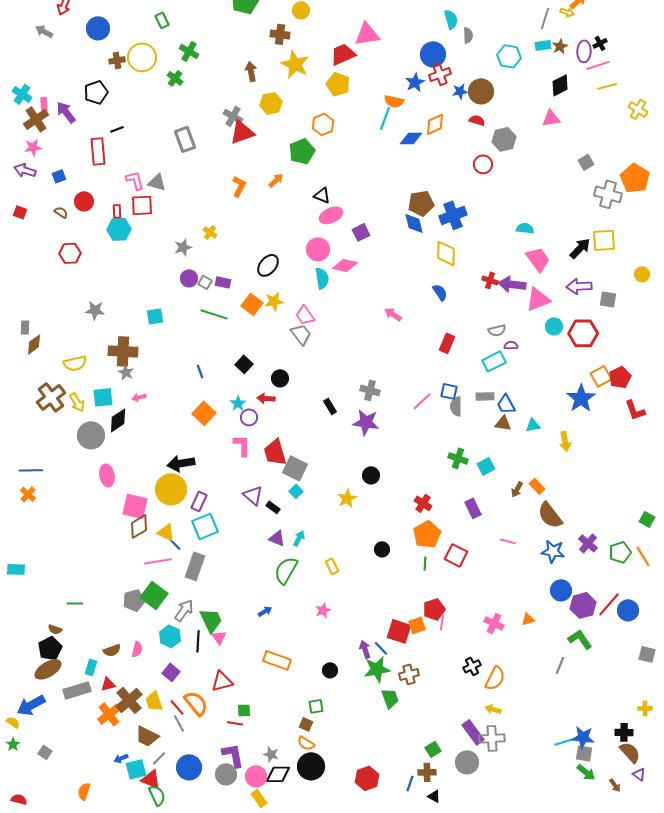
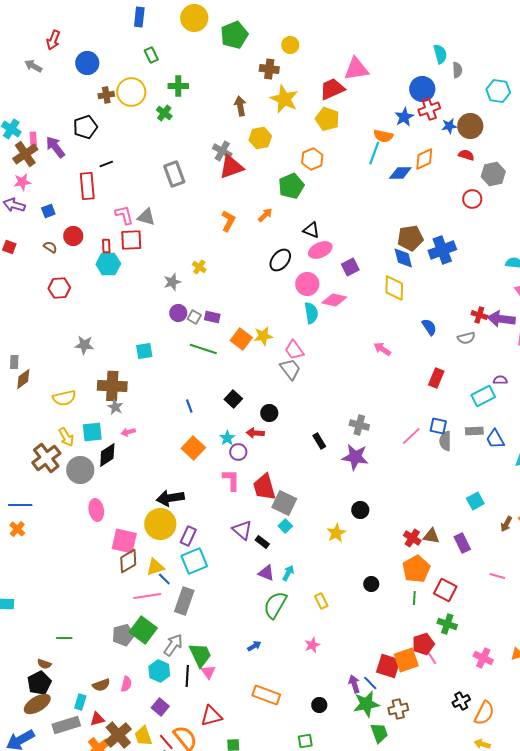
green cross: (189, 51) -> (178, 86), turned -30
yellow diamond: (446, 253) -> (394, 288), moved
black ellipse: (268, 265) -> (280, 260), moved
gray semicircle: (497, 330) -> (466, 338), moved
brown cross: (51, 397) -> (46, 458), moved
brown triangle: (503, 423) -> (431, 536), moved
green cross: (458, 458) -> (447, 624), moved
yellow triangle: (166, 532) -> (155, 567), turned -42
pink line: (442, 622) -> (431, 657), turned -42
orange square: (417, 625) -> (406, 660), size x1.4

